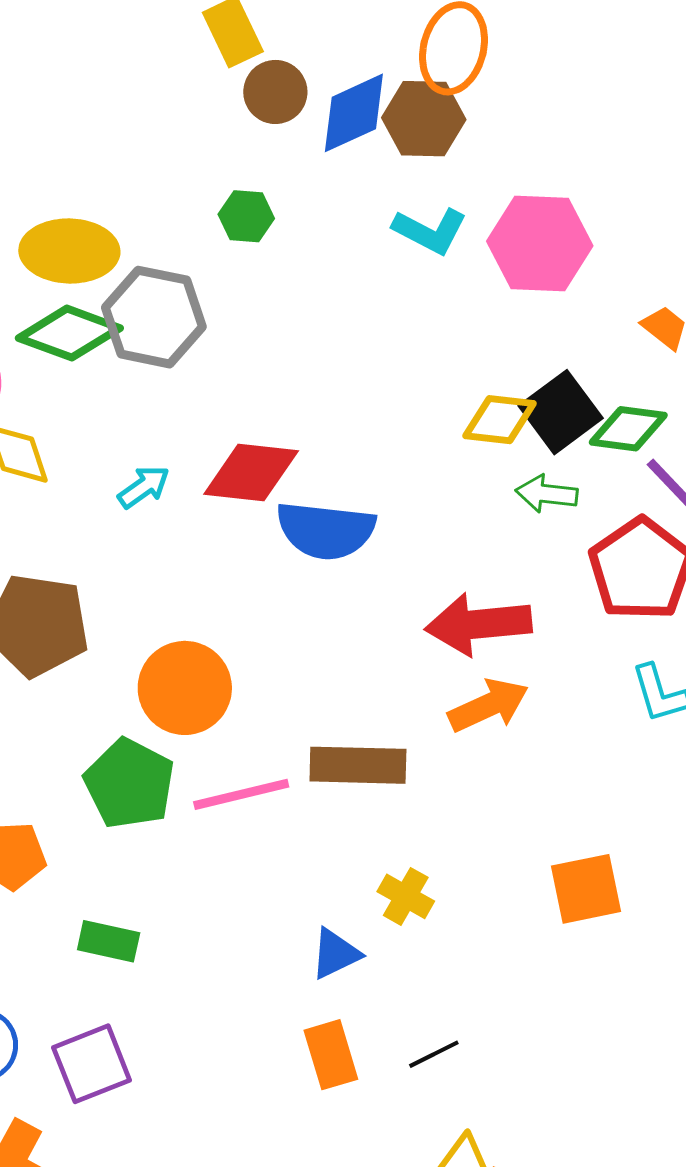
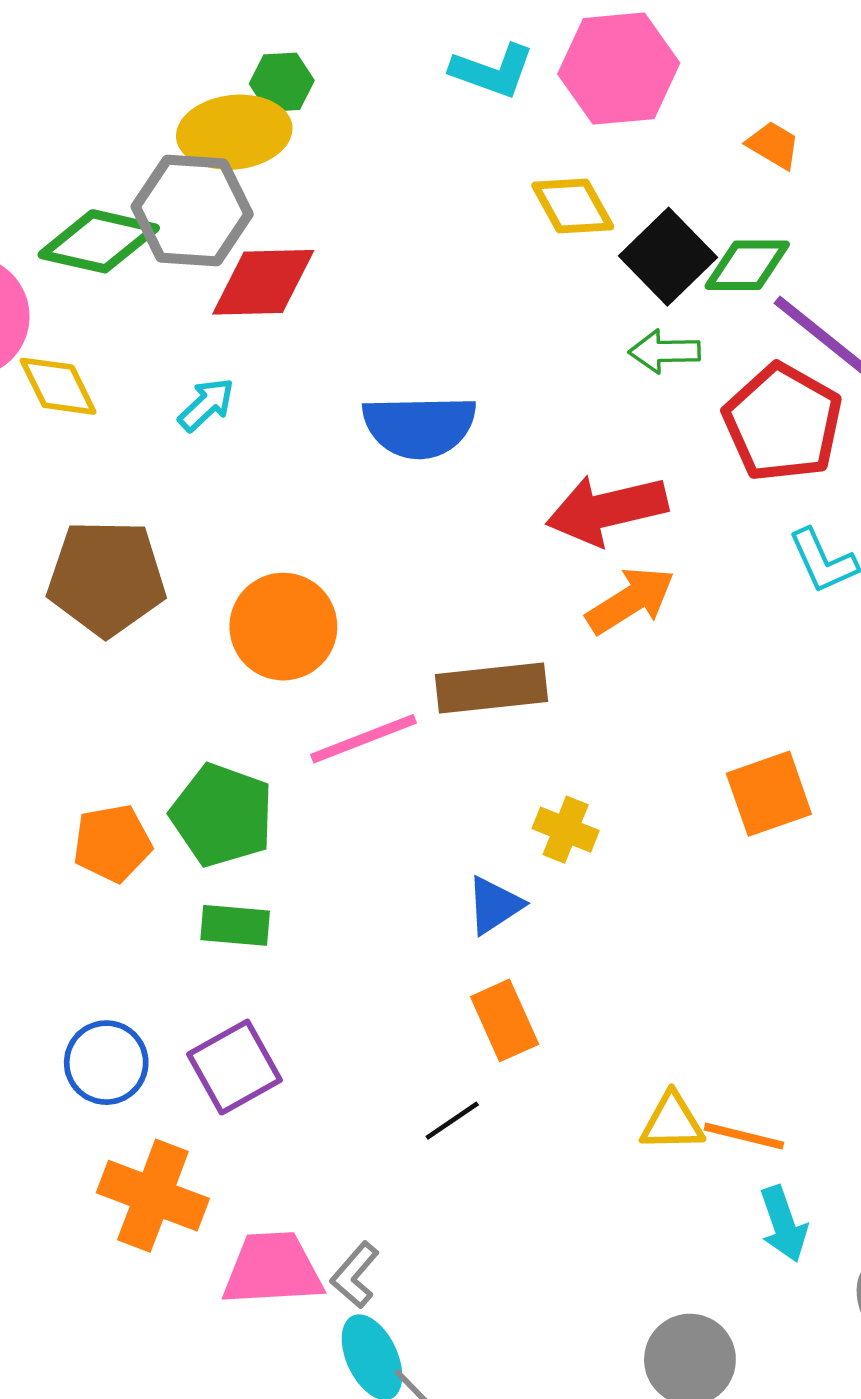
yellow ellipse: (69, 251) -> (234, 132), moved
yellow diamond: (499, 420) -> (573, 206), moved, turned 62
red diamond: (251, 473) -> (263, 282), moved
green pentagon: (129, 784) -> (222, 815), moved
black line: (434, 1054) -> (452, 1121), moved

